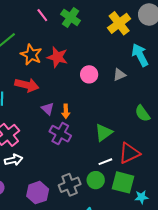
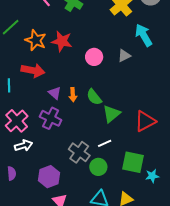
green semicircle: (142, 113) -> (94, 97), moved
purple cross: (60, 134) -> (51, 118), moved
red triangle: (129, 153) -> (145, 121), moved
white line: (105, 162) -> (105, 143), moved
green circle: (96, 180) -> (98, 167), moved
gray cross: (70, 185) -> (79, 152), moved, turned -30

